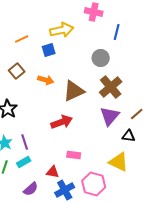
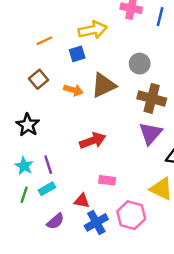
blue line: (117, 32) -> (160, 17), moved
brown cross: (111, 87) -> (152, 98), turned -35
brown triangle: (74, 91) -> (104, 85), moved

